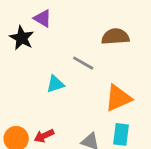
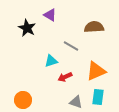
purple triangle: (43, 18) -> (50, 15), moved
red arrow: (44, 136) -> (65, 77), moved

